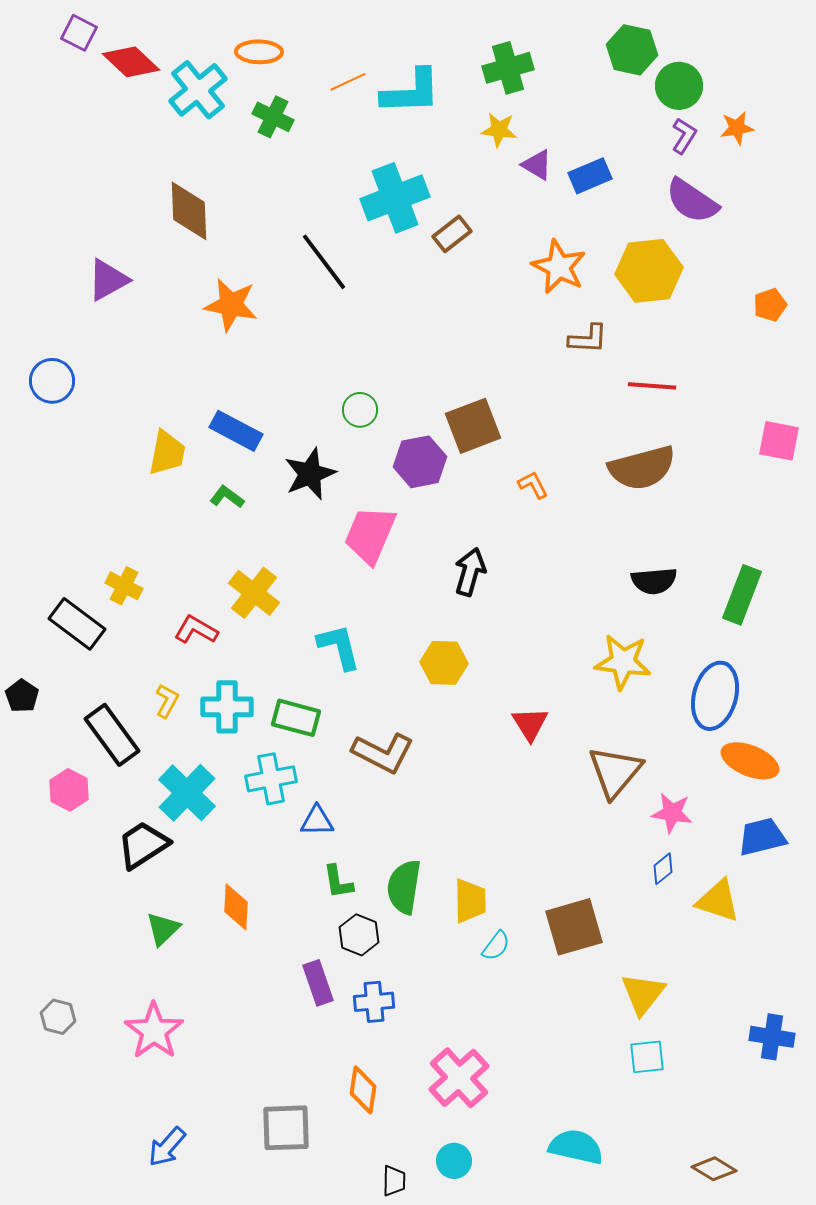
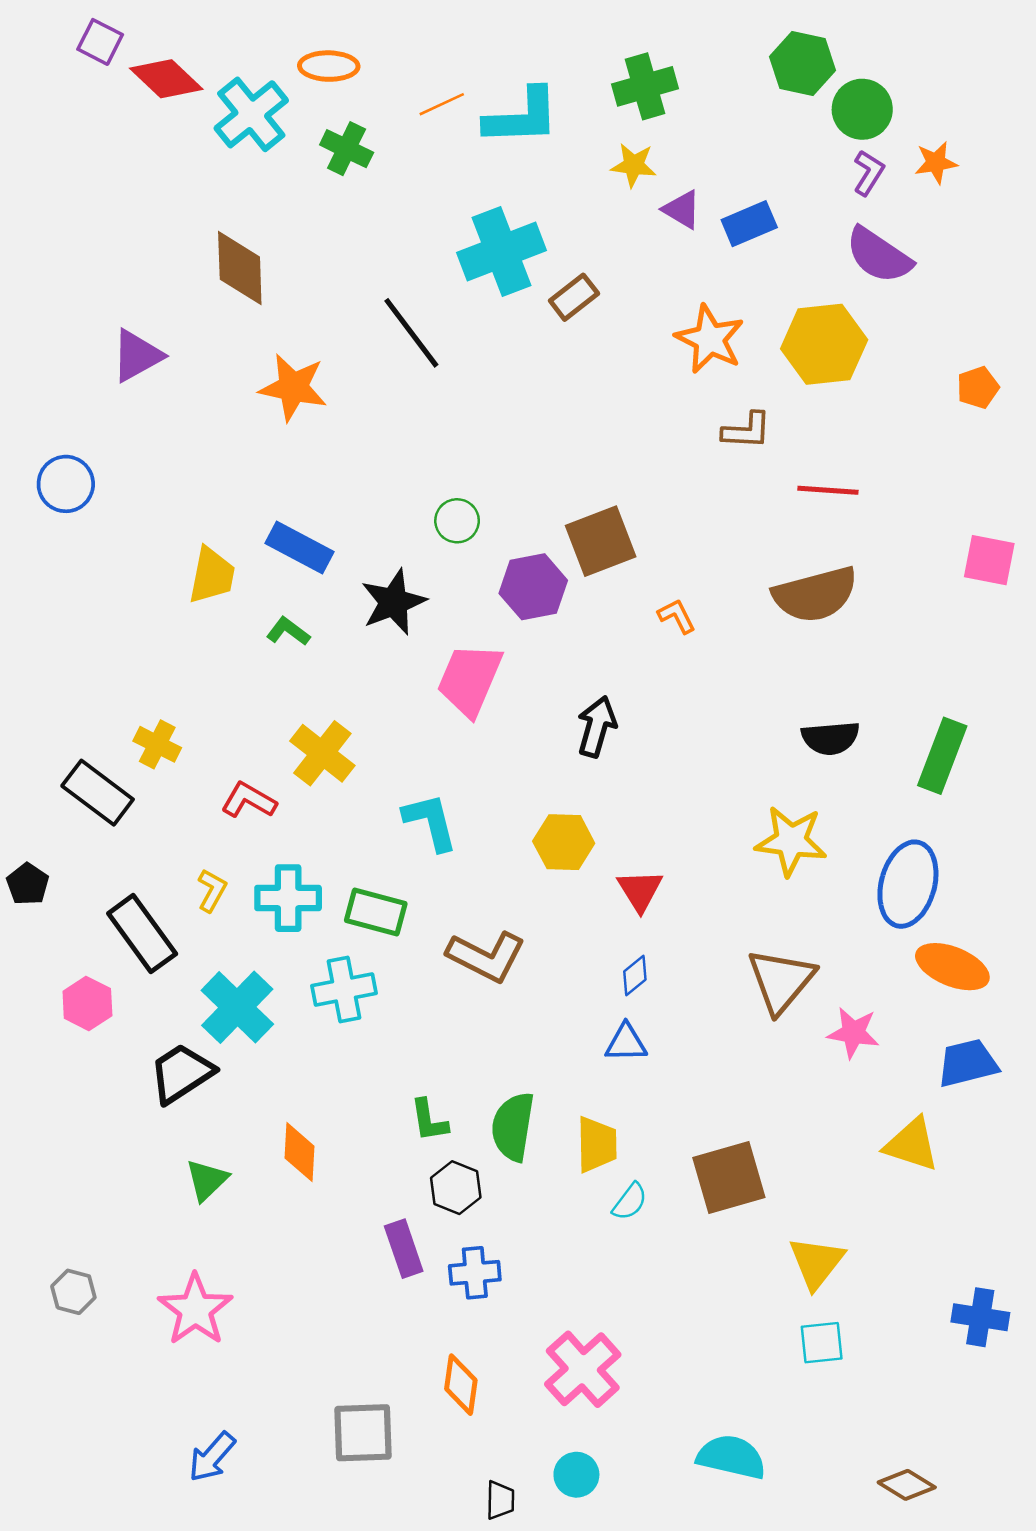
red triangle: (530, 724) -> (640, 890), moved
blue triangle: (317, 821) -> (626, 1043), moved
blue diamond: (663, 869) -> (635, 976), moved

